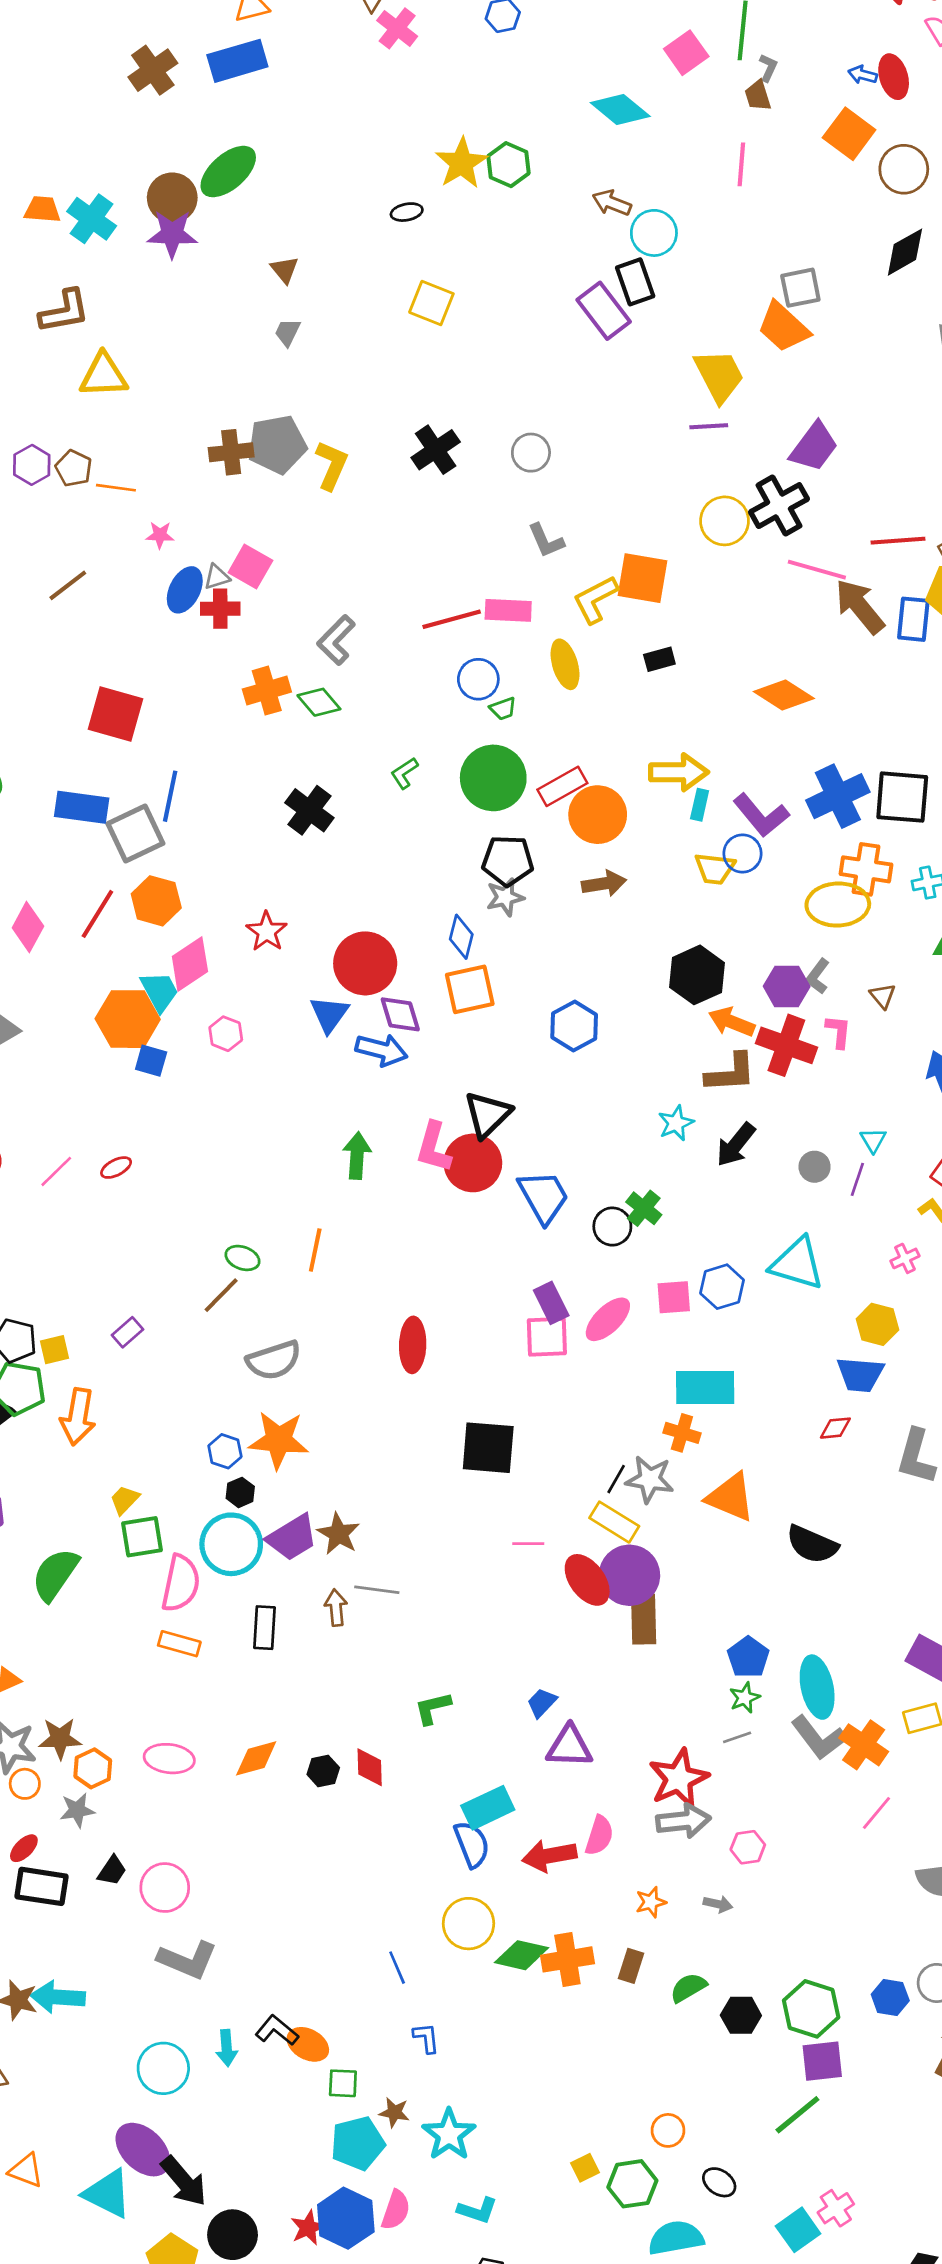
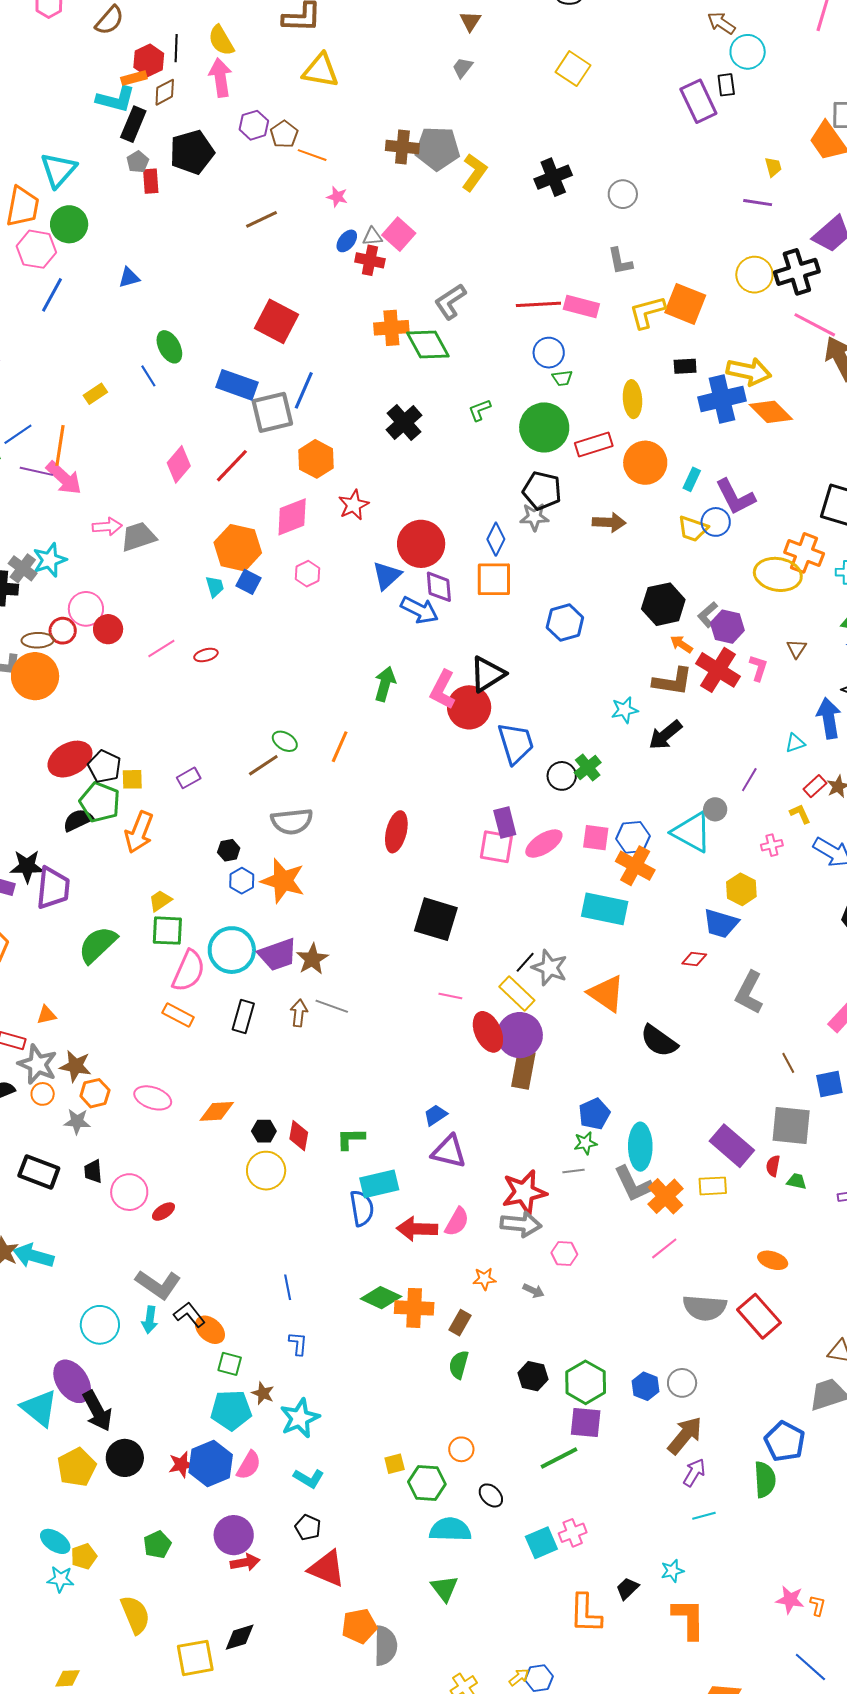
black rectangle: (635, 282) -> (726, 85), size x0.7
yellow trapezoid: (719, 376) -> (773, 167), size x0.5
blue ellipse: (185, 590) -> (347, 241), size x0.7
yellow ellipse: (565, 664) -> (632, 399), moved
green diamond: (319, 702) -> (428, 345), size x1.4
yellow arrow: (679, 772) -> (749, 372), moved
blue cross: (838, 796) -> (722, 399), moved
orange circle: (598, 815) -> (645, 463), moved
orange hexagon: (156, 901) -> (316, 459), moved
gray L-shape: (818, 976) -> (707, 615), moved
cyan trapezoid: (159, 991) -> (215, 587), moved, size x0.7
orange arrow: (732, 1022) -> (681, 644), size x0.7
cyan triangle: (873, 1140) -> (795, 743), moved, turned 30
gray circle: (815, 1167) -> (715, 809), moved
orange cross: (682, 1433) -> (635, 866), moved, size x1.4
black hexagon: (240, 1492) -> (229, 850), moved
green L-shape: (433, 1708) -> (351, 1139), moved
red ellipse: (24, 1848) -> (163, 1212), moved
black trapezoid: (112, 1871) -> (93, 1171), turned 130
yellow circle: (468, 1924) -> (266, 1171), moved
gray L-shape: (187, 1960) -> (158, 1284), moved
green semicircle: (688, 1988) -> (459, 1365), moved, turned -56

